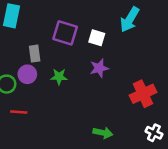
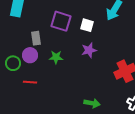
red line: (19, 112) -> (30, 82), moved

